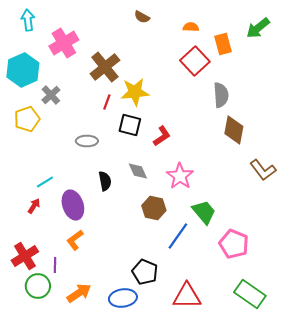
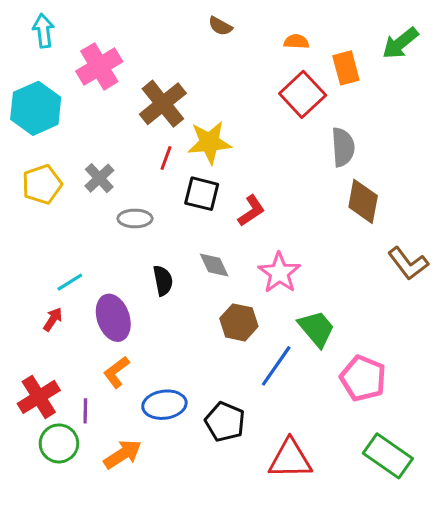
gray cross: (51, 95) -> (99, 178), moved
blue ellipse: (123, 298) -> (164, 405), moved

